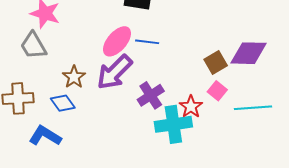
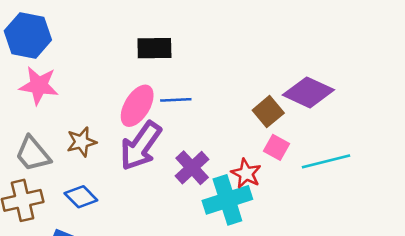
gray trapezoid: (33, 46) -> (33, 154), moved
purple diamond: (248, 53) -> (308, 92), turned 33
brown star: (74, 77) -> (81, 142), moved, turned 30

